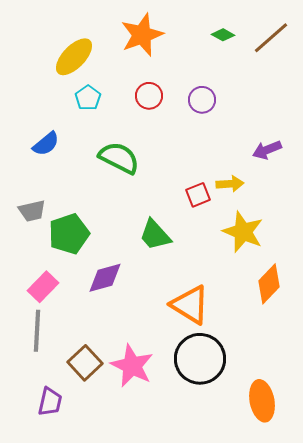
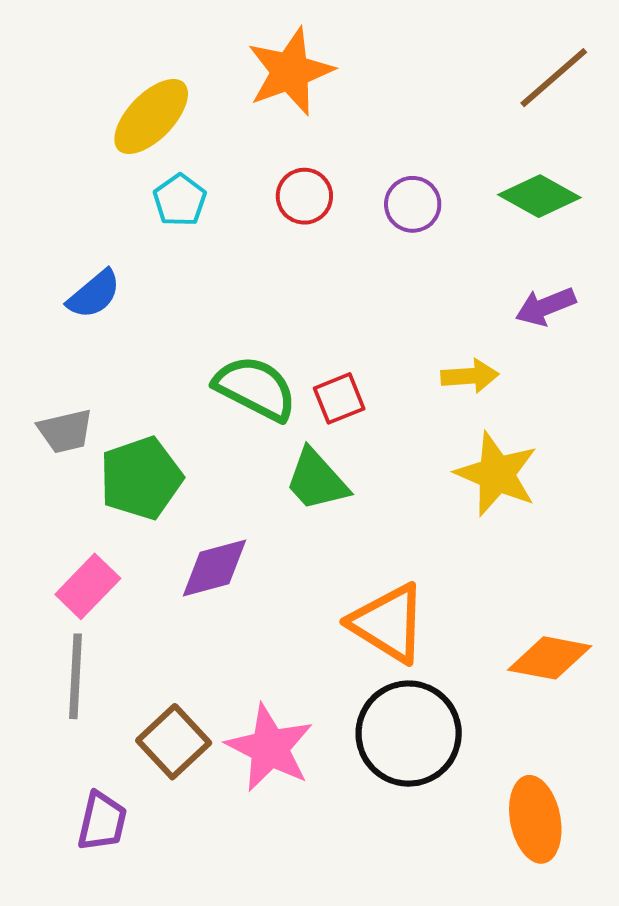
green diamond: (223, 35) -> (539, 196), moved, size x1.6
green semicircle: (119, 158) -> (255, 388), moved
red square: (198, 195) -> (339, 398), moved
orange diamond: (269, 284) -> (550, 658), moved, turned 57

